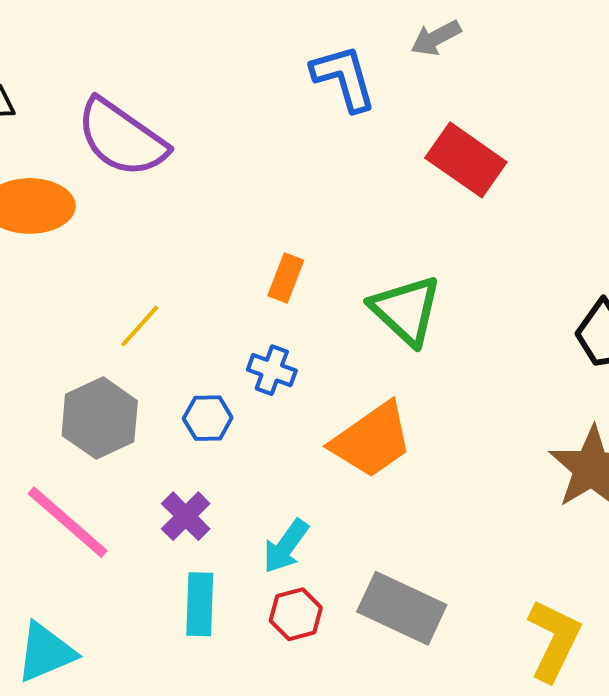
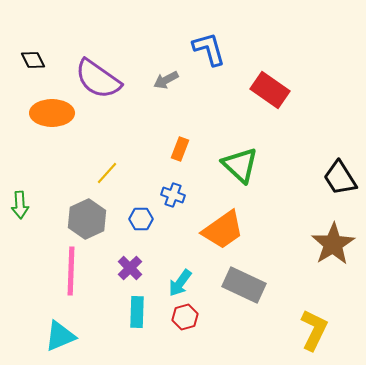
gray arrow: (436, 38) -> (166, 80), moved
pink line: (68, 522) -> (71, 271), turned 51
gray rectangle: (402, 608) -> (244, 285), moved

